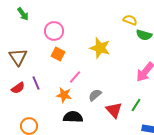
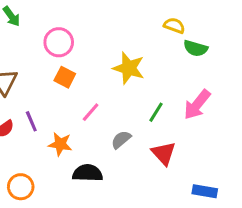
orange star: (64, 95) -> (60, 144), moved
green line: (136, 105) -> (156, 112), moved
red triangle: (114, 110) -> (164, 153), moved

